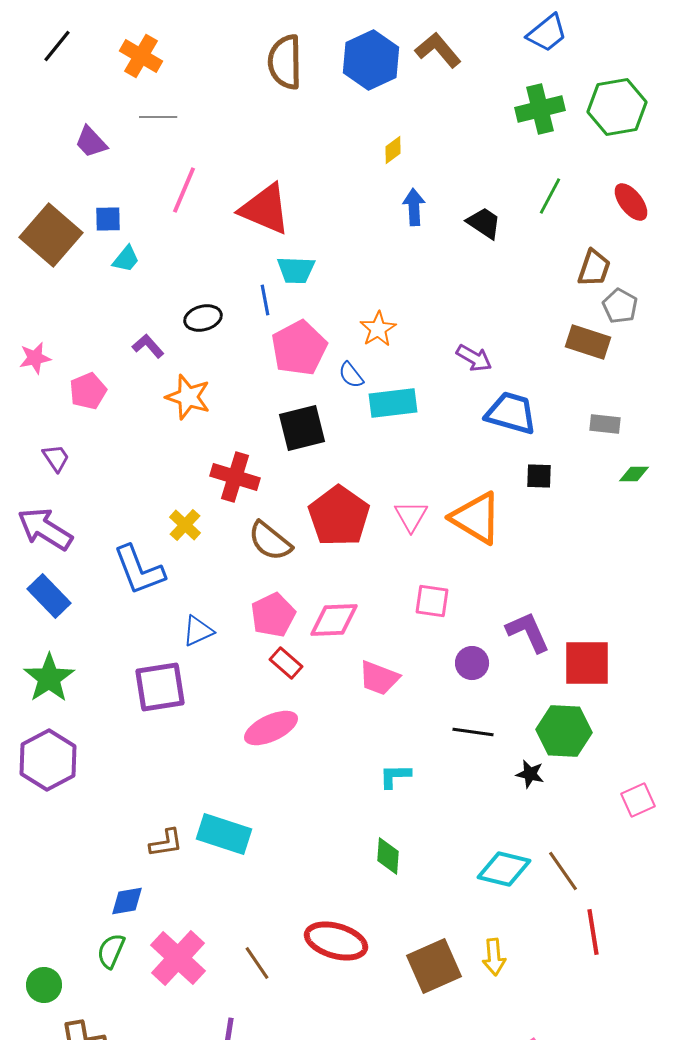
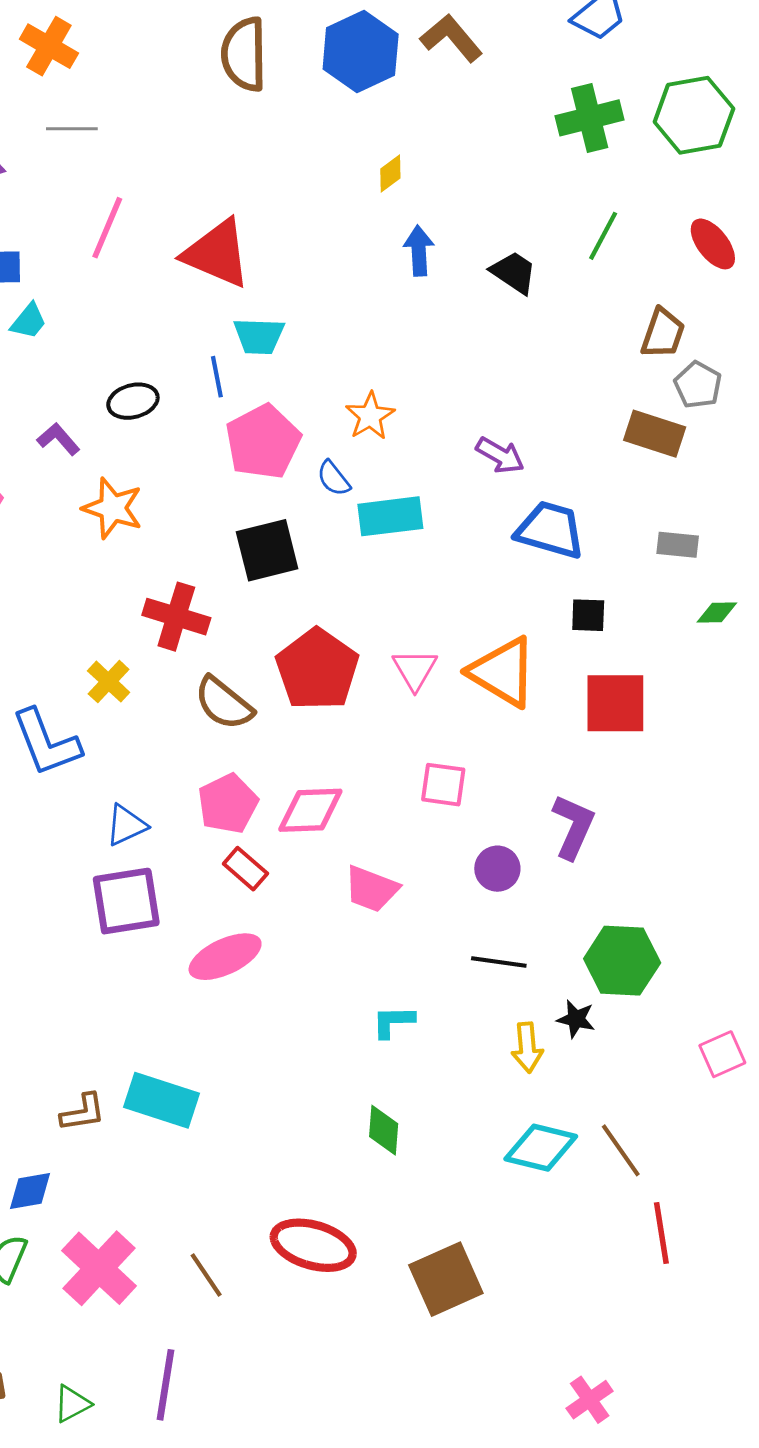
purple L-shape: (528, 632) -> (573, 827), turned 48
red square: (587, 663) -> (615, 703), moved
purple square: (160, 687) -> (126, 901), moved
yellow arrow: (494, 957) -> (527, 1047), moved

